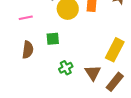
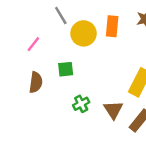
pink line: (26, 18) -> (33, 44), turned -40

